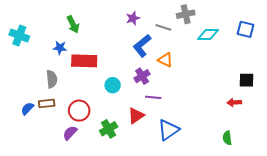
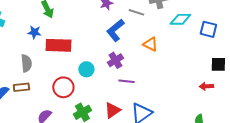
blue square: (245, 29) -> (208, 29), moved
orange triangle: (165, 60) -> (150, 44), moved
red circle: (79, 111) -> (63, 87), moved
red triangle: (136, 116) -> (112, 110), moved

